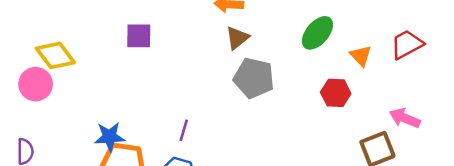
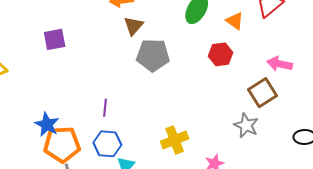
blue star: (110, 137) -> (47, 124), turned -30

